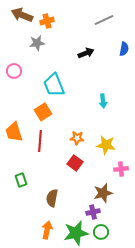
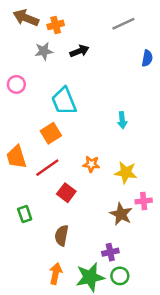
black arrow: (86, 53) -> (79, 51), moved
red line: (40, 141) -> (47, 168), turned 50
red square: (75, 163) -> (66, 193), moved
brown star: (103, 193) -> (121, 214), moved, turned -30

